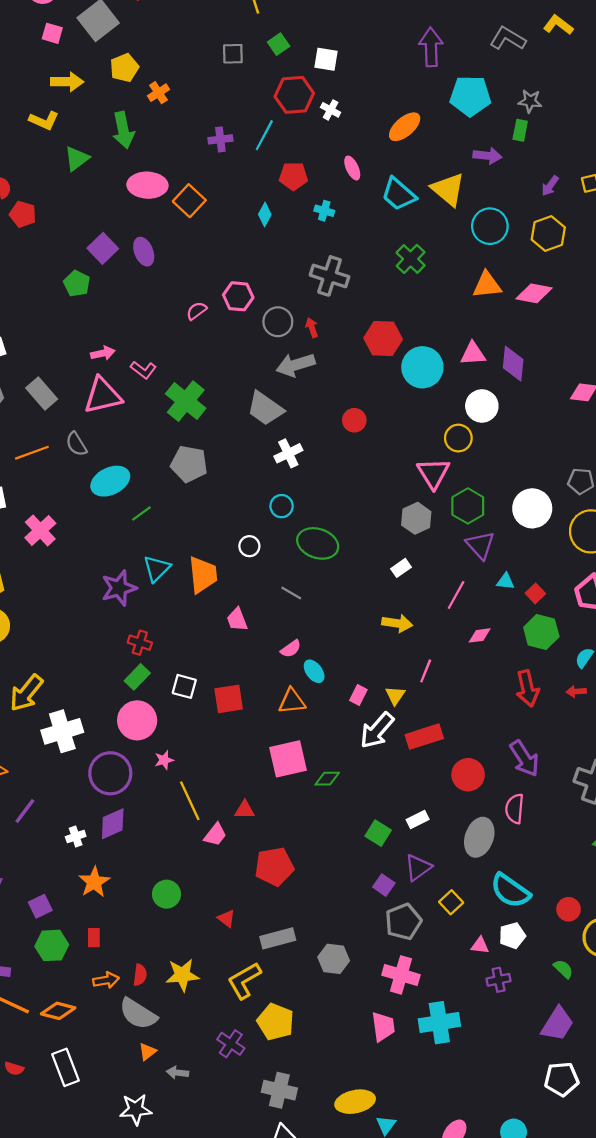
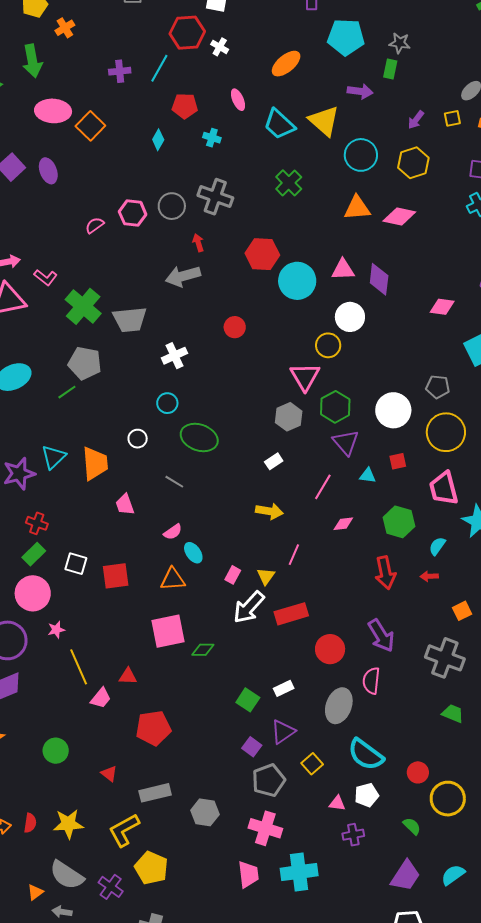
gray circle: (278, 322) -> (172, 206), moved
gray trapezoid: (265, 408) -> (130, 320), moved, turned -42
green line: (141, 513) -> (67, 392), moved
red square: (535, 593) -> (398, 461), moved, turned 30
gray semicircle: (138, 1014) -> (67, 875), moved

